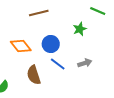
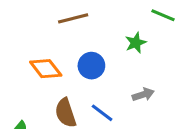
blue line: (58, 64) -> (102, 113), moved

